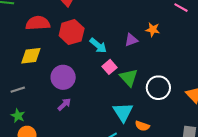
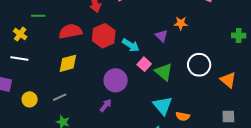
purple triangle: (131, 40) -> (162, 36), turned -48
purple circle: (63, 77) -> (116, 80), moved
white circle: (158, 88) -> (199, 65), moved

